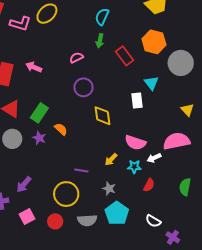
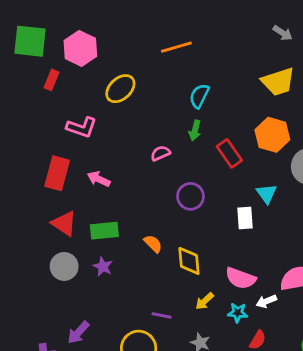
pink L-shape: (20, 24) -> (82, 127), moved
pink arrow: (34, 67) -> (99, 179), moved
purple circle: (83, 87) -> (190, 196), moved
green rectangle: (39, 113) -> (104, 231), turned 48
yellow diamond: (102, 116) -> (189, 261), moved
orange semicircle: (61, 129) -> (153, 244), moved

